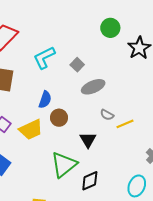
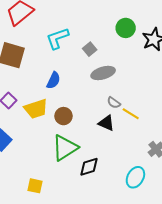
green circle: (110, 28) -> (126, 28), moved
brown circle: (59, 118) -> (63, 116), moved
yellow line: (125, 124) -> (131, 114), turned 48
black triangle: (88, 140) -> (106, 123), moved, turned -42

